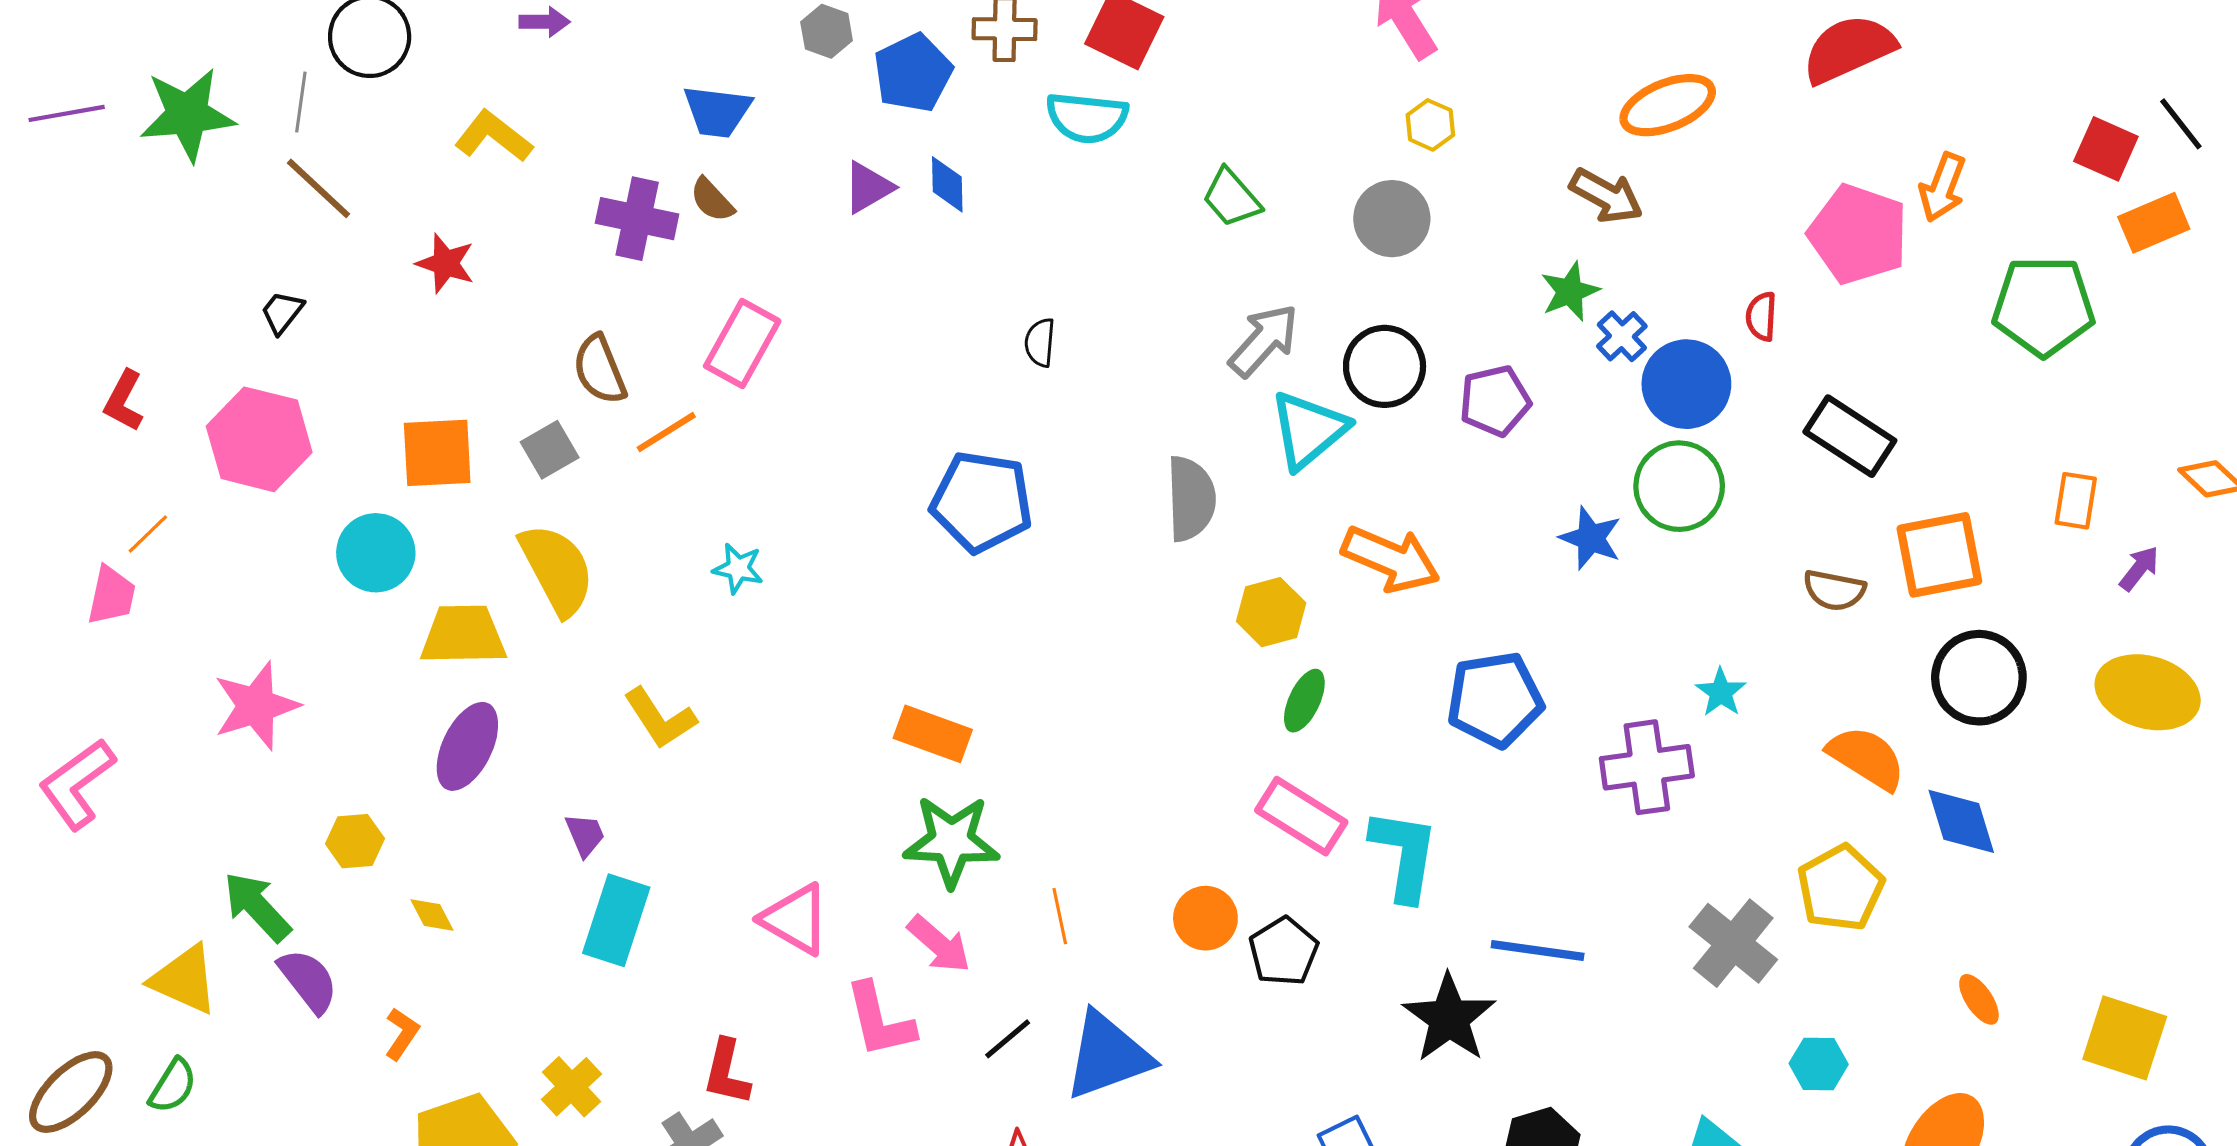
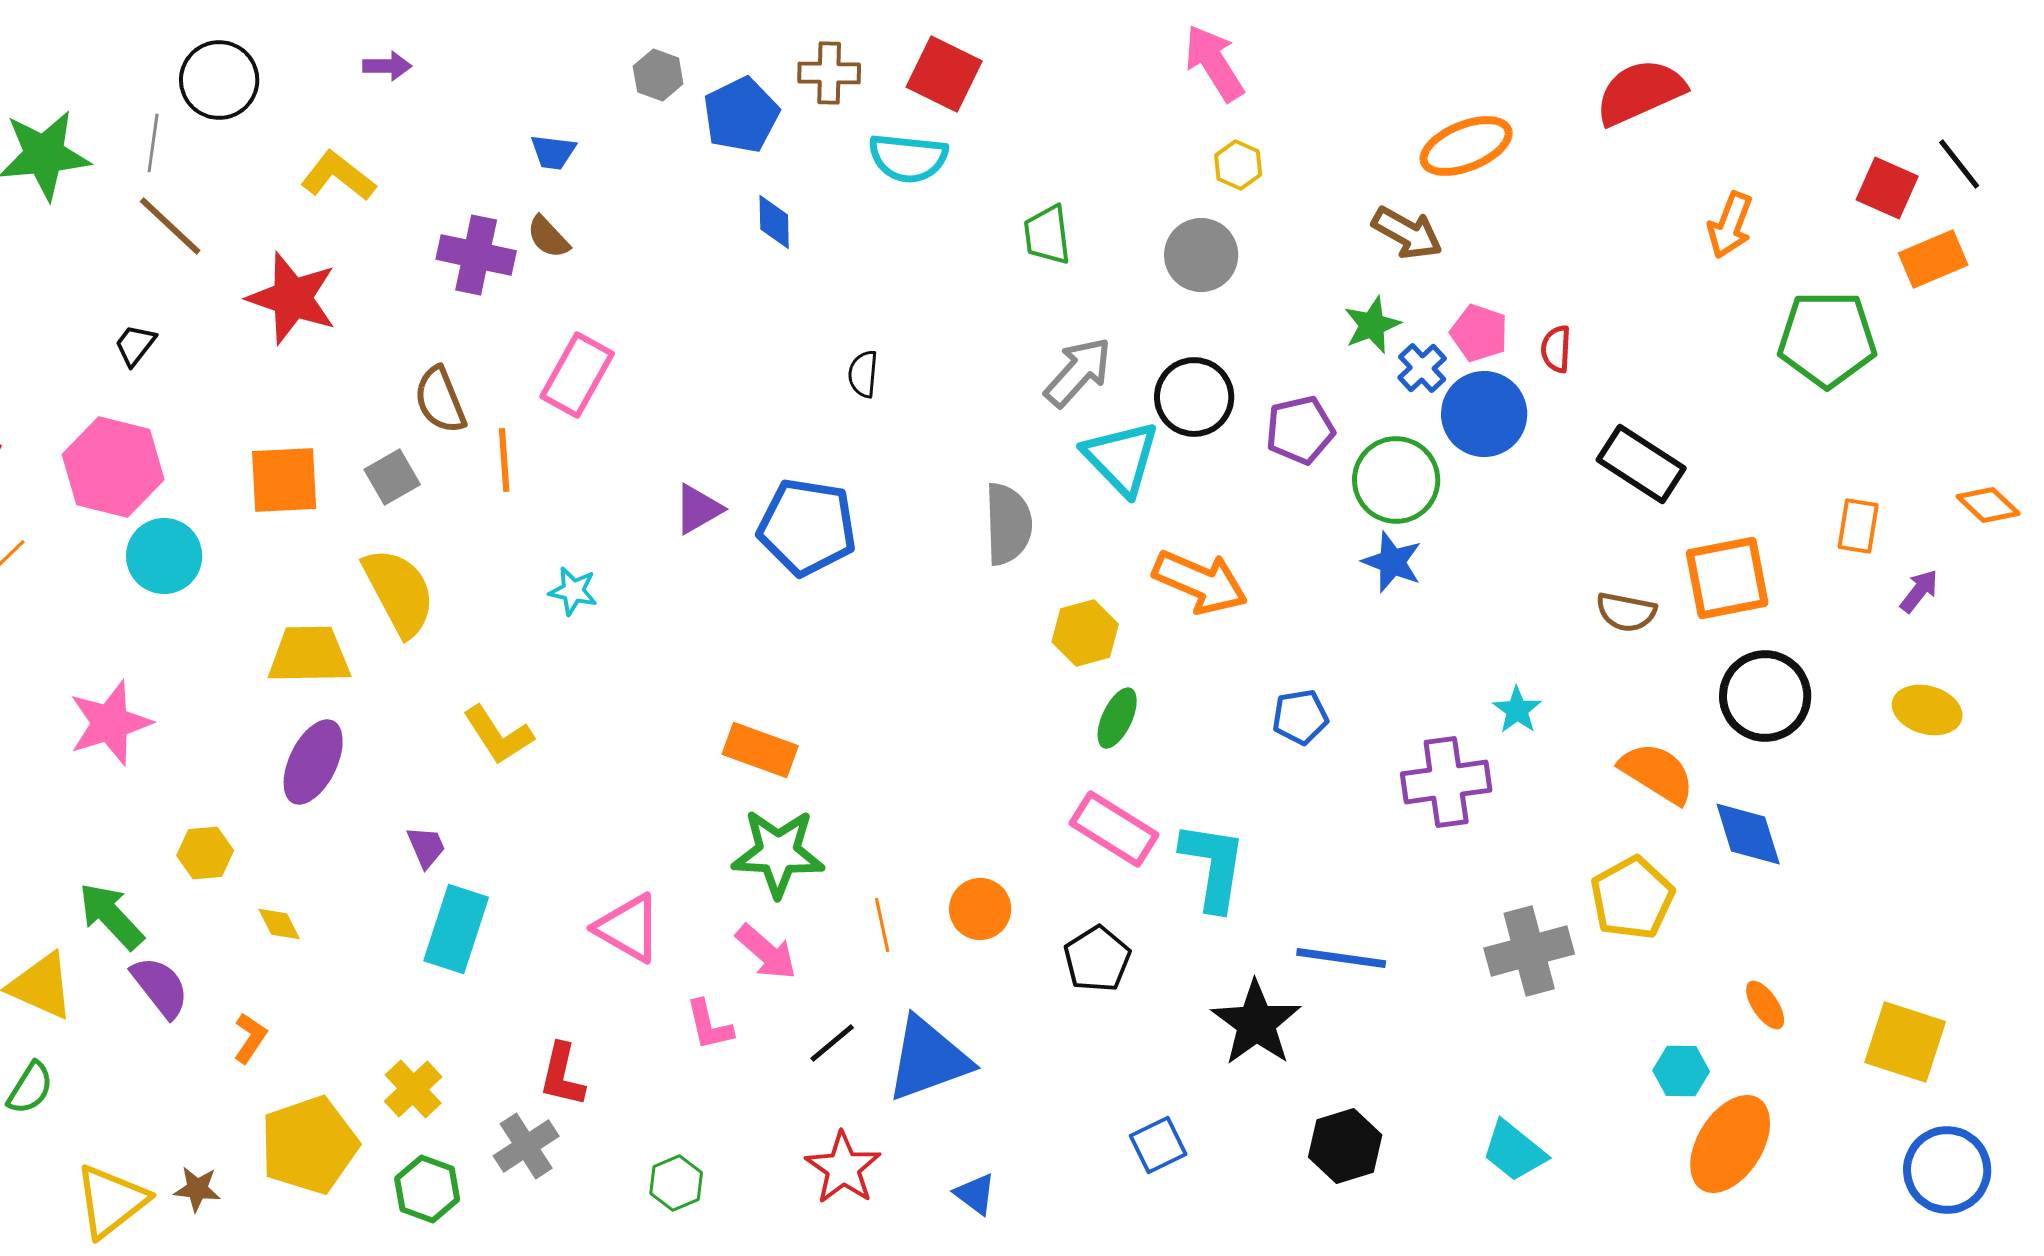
blue trapezoid: (717, 111) -> (553, 152), size x0.7
purple triangle: (868, 187) -> (698, 509), moved
green trapezoid: (1232, 198) -> (1047, 235), turned 34
pink pentagon: (1858, 234) -> (1479, 333), moved, size x0.6
red star: (446, 263) -> (292, 298), size x1.6
cyan triangle: (1309, 430) -> (1121, 458), turned -34
orange line: (666, 432) -> (504, 460), turned -62
green circle: (1679, 486) -> (1396, 480), moved
cyan circle: (376, 553) -> (164, 556), moved
yellow ellipse: (2148, 692) -> (1927, 710), size x0.7
blue pentagon: (1495, 700) -> (1300, 717), size x0.6
orange circle: (1205, 918) -> (980, 909), moved
gray cross: (1733, 943) -> (1529, 951), turned 36
pink L-shape: (880, 1020) -> (709, 1025), size x0.7
cyan hexagon: (1819, 1064) -> (1681, 1071), moved

